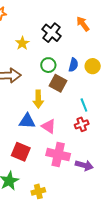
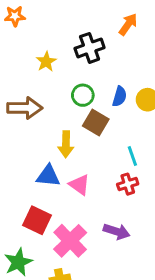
orange arrow: (83, 24) -> (128, 24), moved, turned 70
black cross: (52, 33) -> (90, 48), turned 30
pink cross: (58, 155) -> (70, 241), moved, turned 30
purple arrow: (84, 165) -> (117, 231), moved

